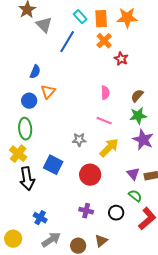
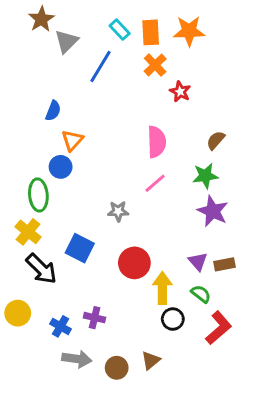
gray triangle: (44, 25) -> (66, 41), turned 30
pink semicircle: (105, 93) -> (157, 142), size x1.5
brown semicircle: (137, 96) -> (216, 140), moved
blue circle: (29, 101) -> (61, 167), moved
pink line: (104, 121) -> (155, 183), turned -63
yellow arrow: (109, 148) -> (162, 288), moved, turned -45
black arrow: (27, 179) -> (41, 269), turned -35
purple cross: (86, 211) -> (95, 318), moved
yellow circle: (13, 239) -> (18, 313), moved
gray arrow: (51, 240) -> (77, 359), turned 42

